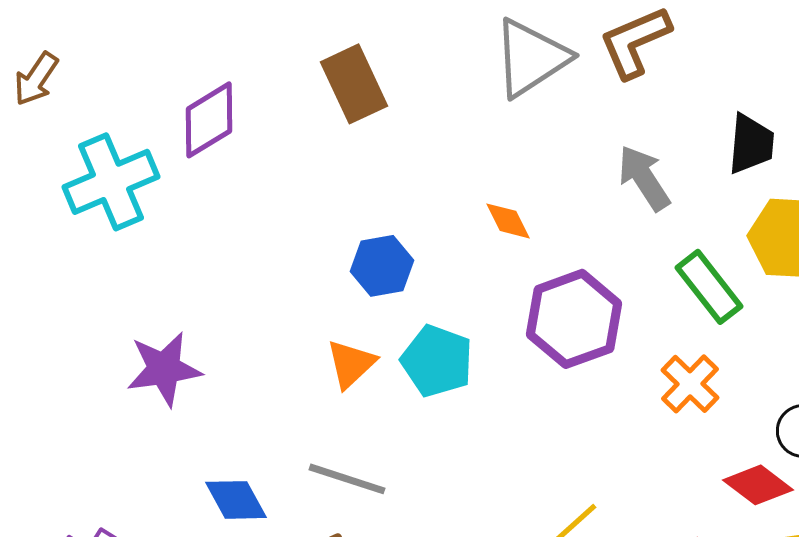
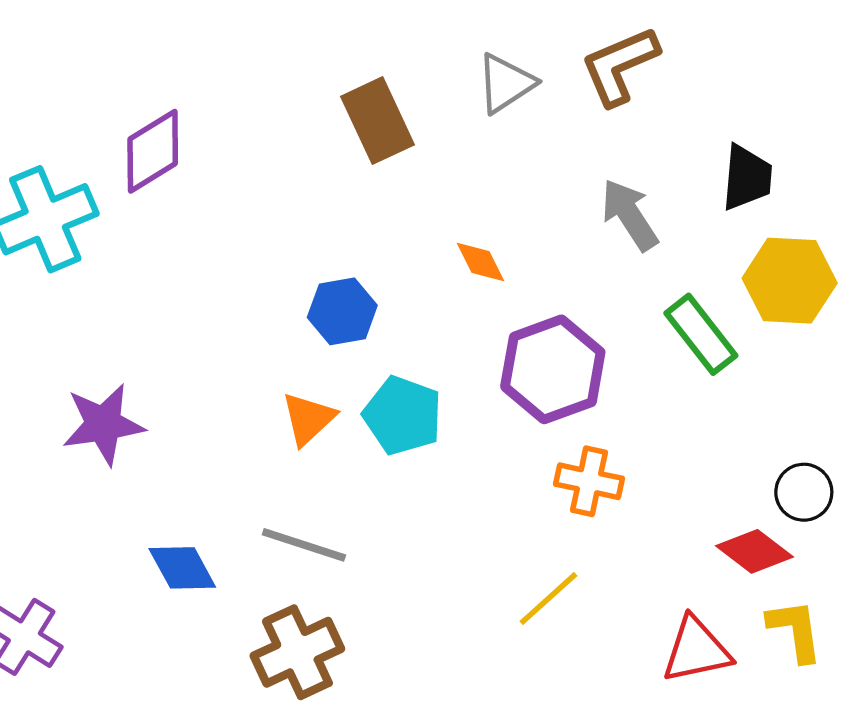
gray triangle: (531, 58) -> (506, 83), size x0.7
brown rectangle: (354, 84) -> (377, 121), moved
orange cross: (690, 384) -> (589, 481), moved, turned -32

